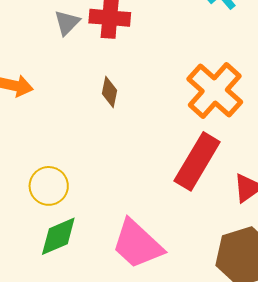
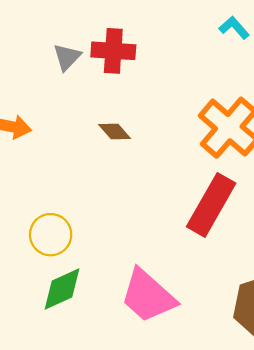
brown diamond: (109, 92) -> (115, 131), turned -52

